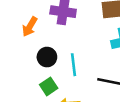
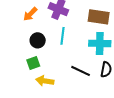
cyan line: (73, 65) -> (62, 36), moved

